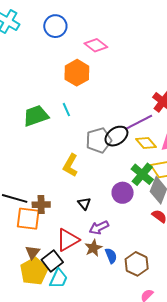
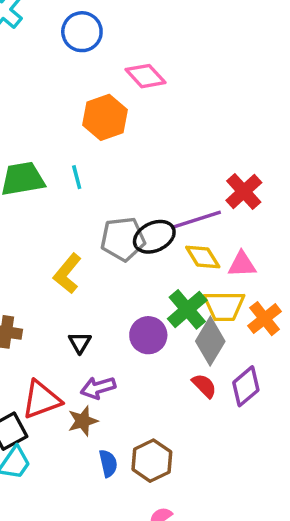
blue semicircle: (111, 256) -> (108, 463), moved

